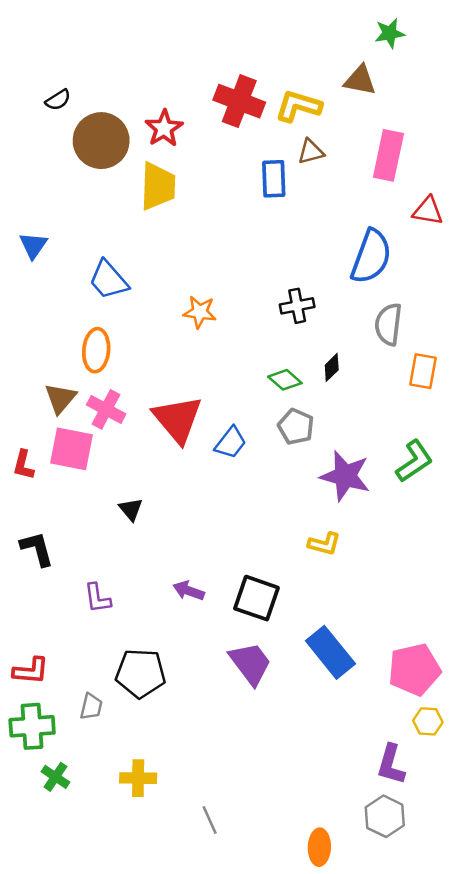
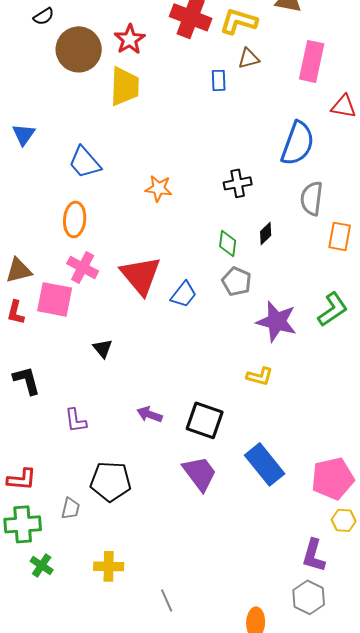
blue rectangle: (274, 179) -> (219, 80), size x0.7
green diamond: (285, 380) -> (228, 243), turned 56
brown triangle: (60, 398) -> (19, 270), moved, turned 36

